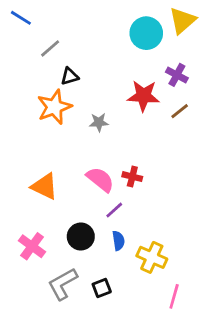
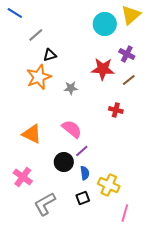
red cross: (132, 177) -> (116, 110), moved
black circle: (81, 236) -> (64, 162), moved
black square: (102, 288) -> (83, 198), moved

